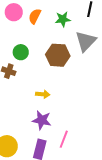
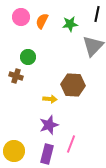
brown hexagon: (58, 55) -> (73, 85), moved
purple star: (42, 120) -> (49, 125), turned -30

